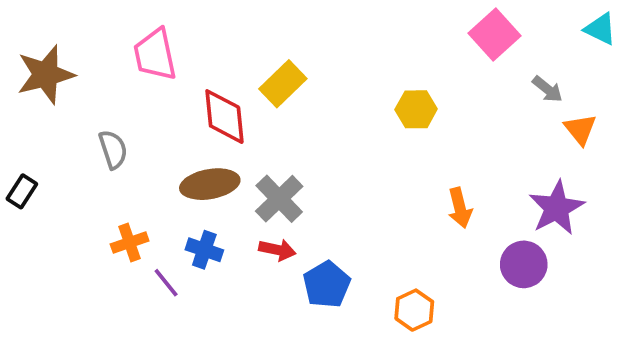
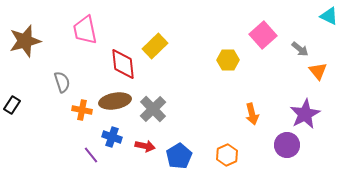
pink square: (495, 34) -> (263, 35), moved
orange cross: (130, 242) -> (82, 110), moved, turned 30
red arrow: (277, 250) -> (145, 146), moved
orange hexagon: (414, 310) -> (227, 155), moved

